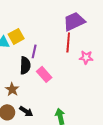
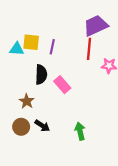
yellow square: (16, 36) -> (31, 42), turned 35
purple line: (34, 51) -> (52, 47), moved

